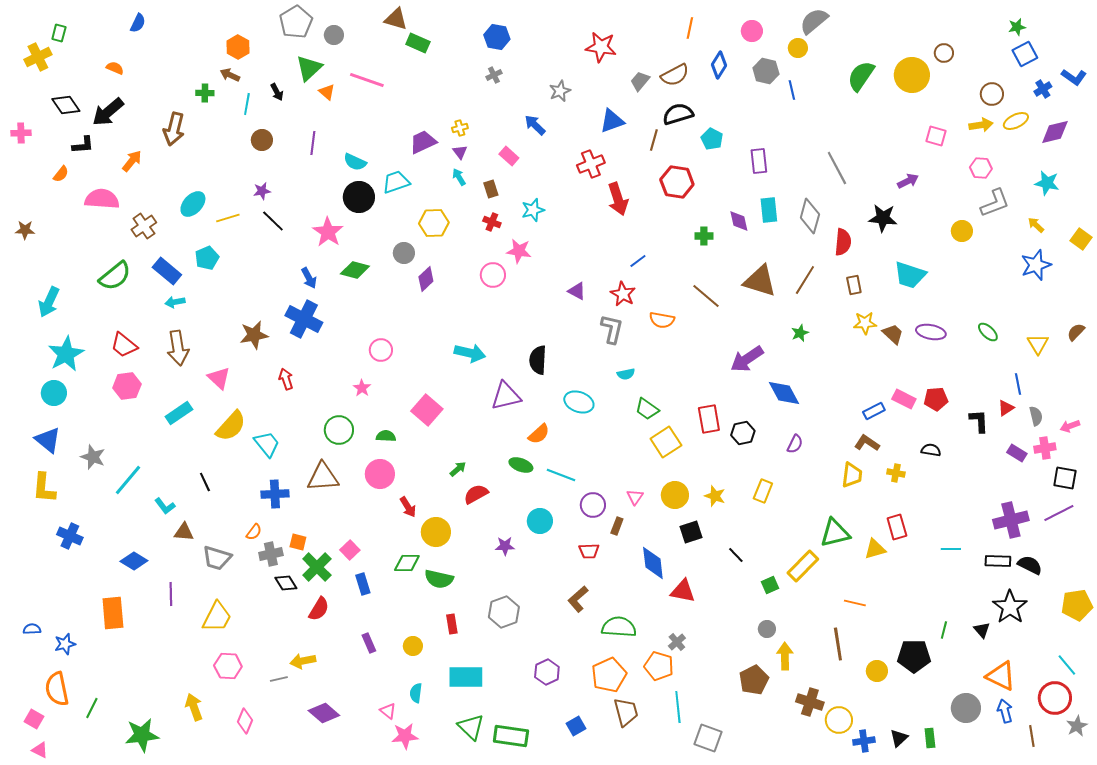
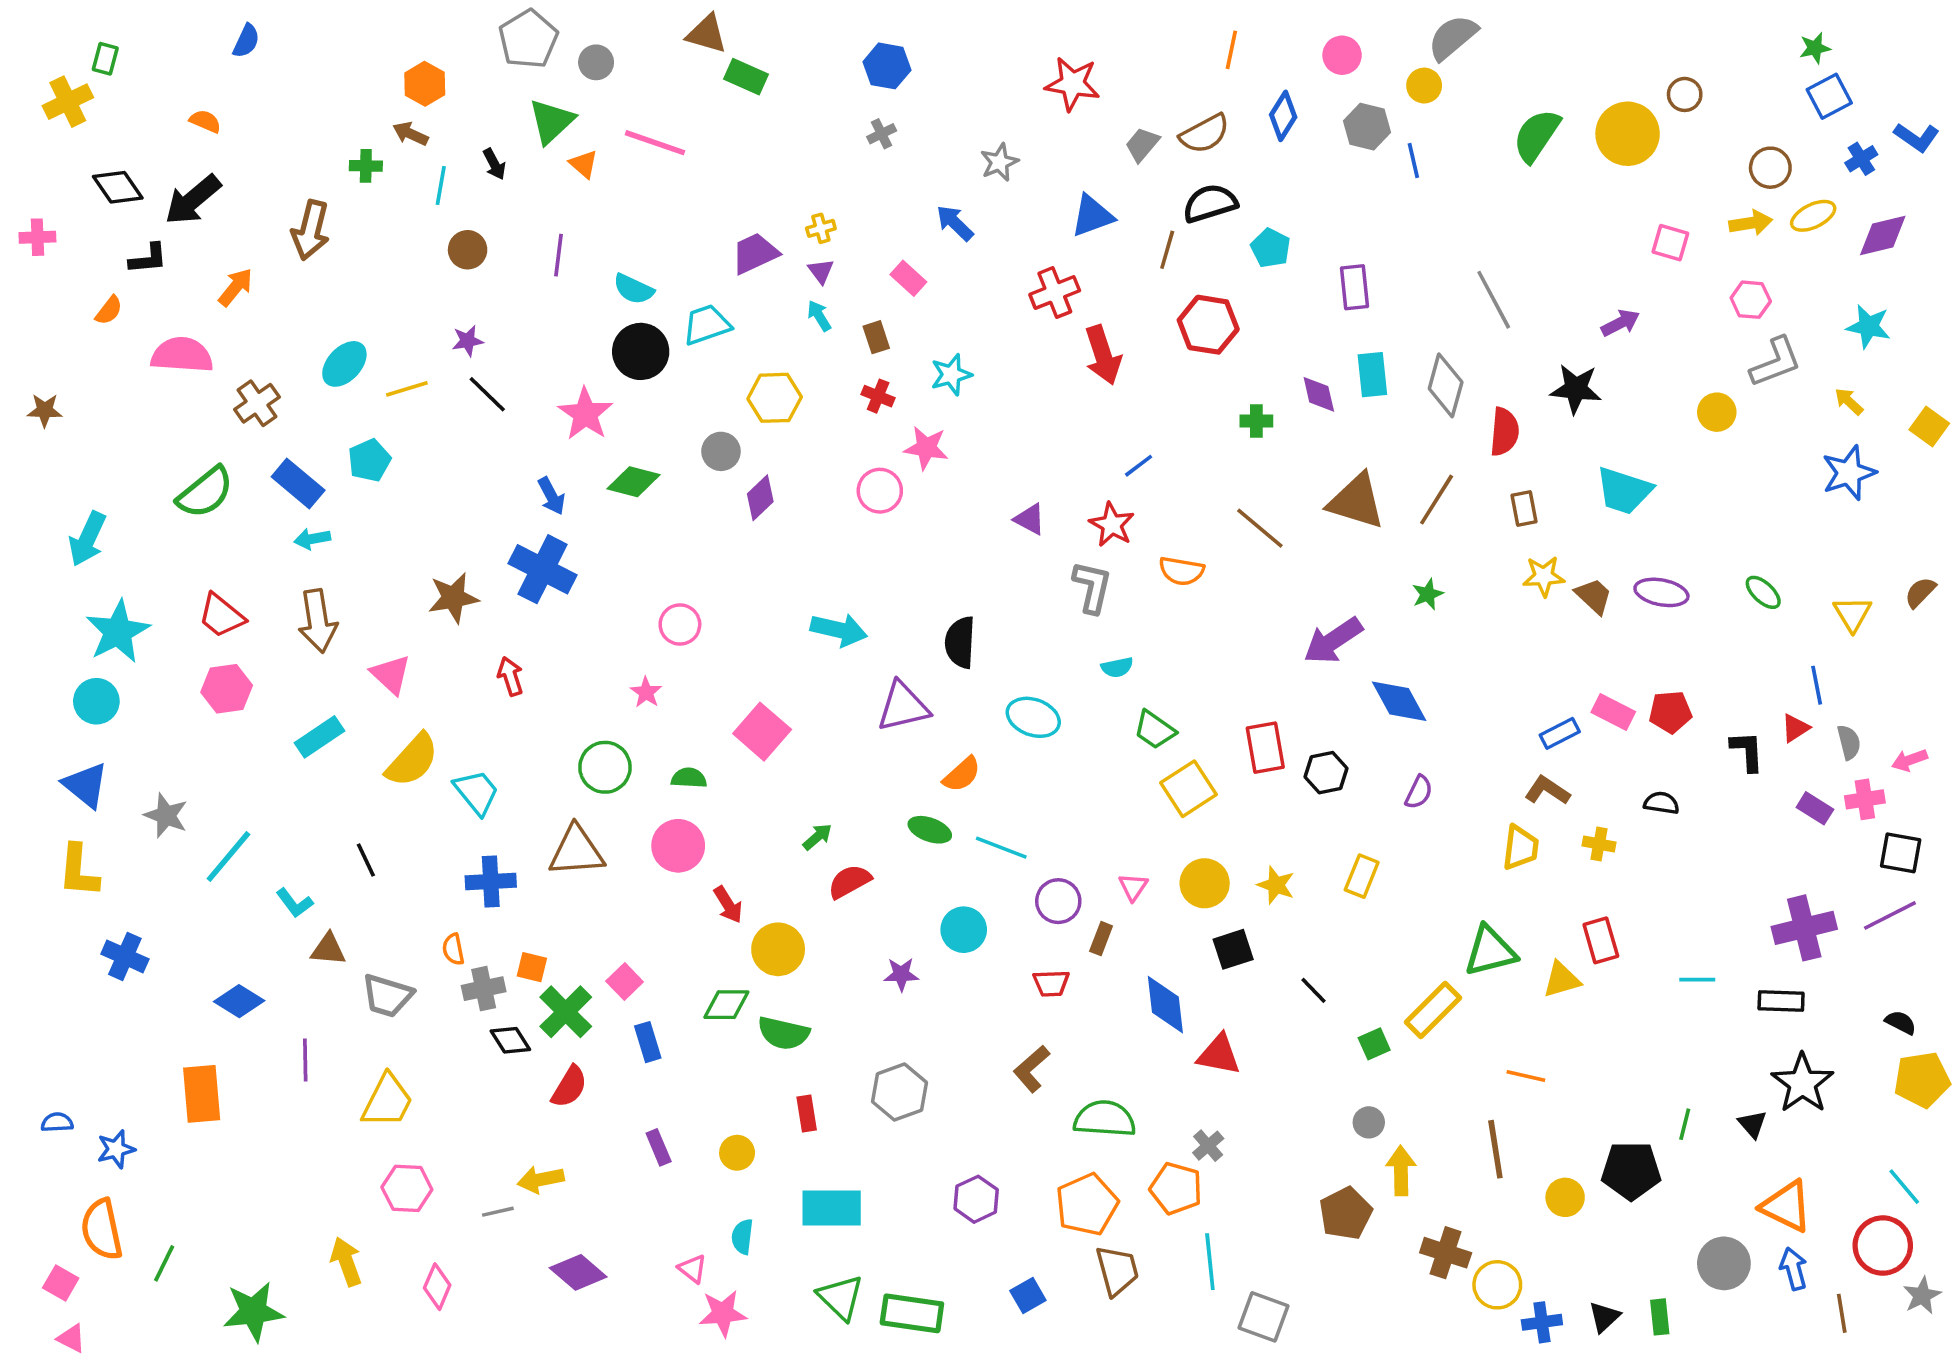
orange semicircle: (254, 532) -> (453, 949), turned 132
black semicircle: (1030, 565) -> (1901, 1022), moved, size x0.7

